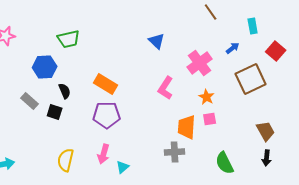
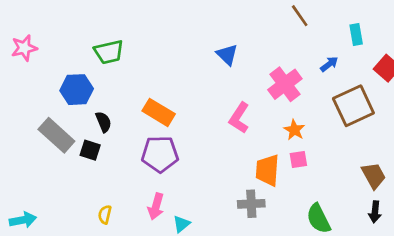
gray rectangle: (30, 101) -> (56, 135), size x1.5
yellow semicircle: (66, 160) -> (105, 215), size x0.6

